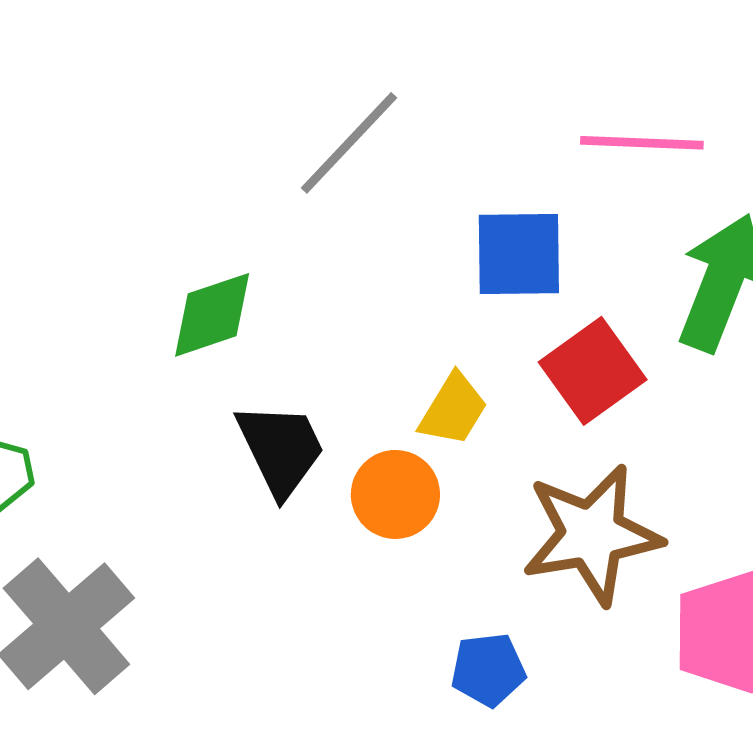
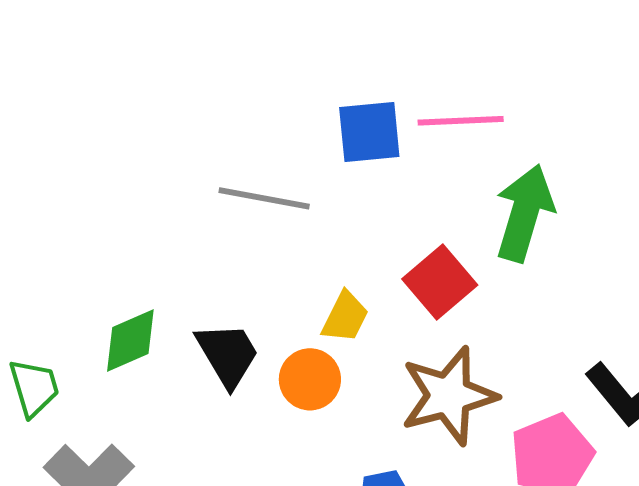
gray line: (349, 143) -> (264, 198), moved, turned 62
blue square: (519, 254) -> (369, 132), moved
green diamond: (212, 315) -> (130, 340), moved

